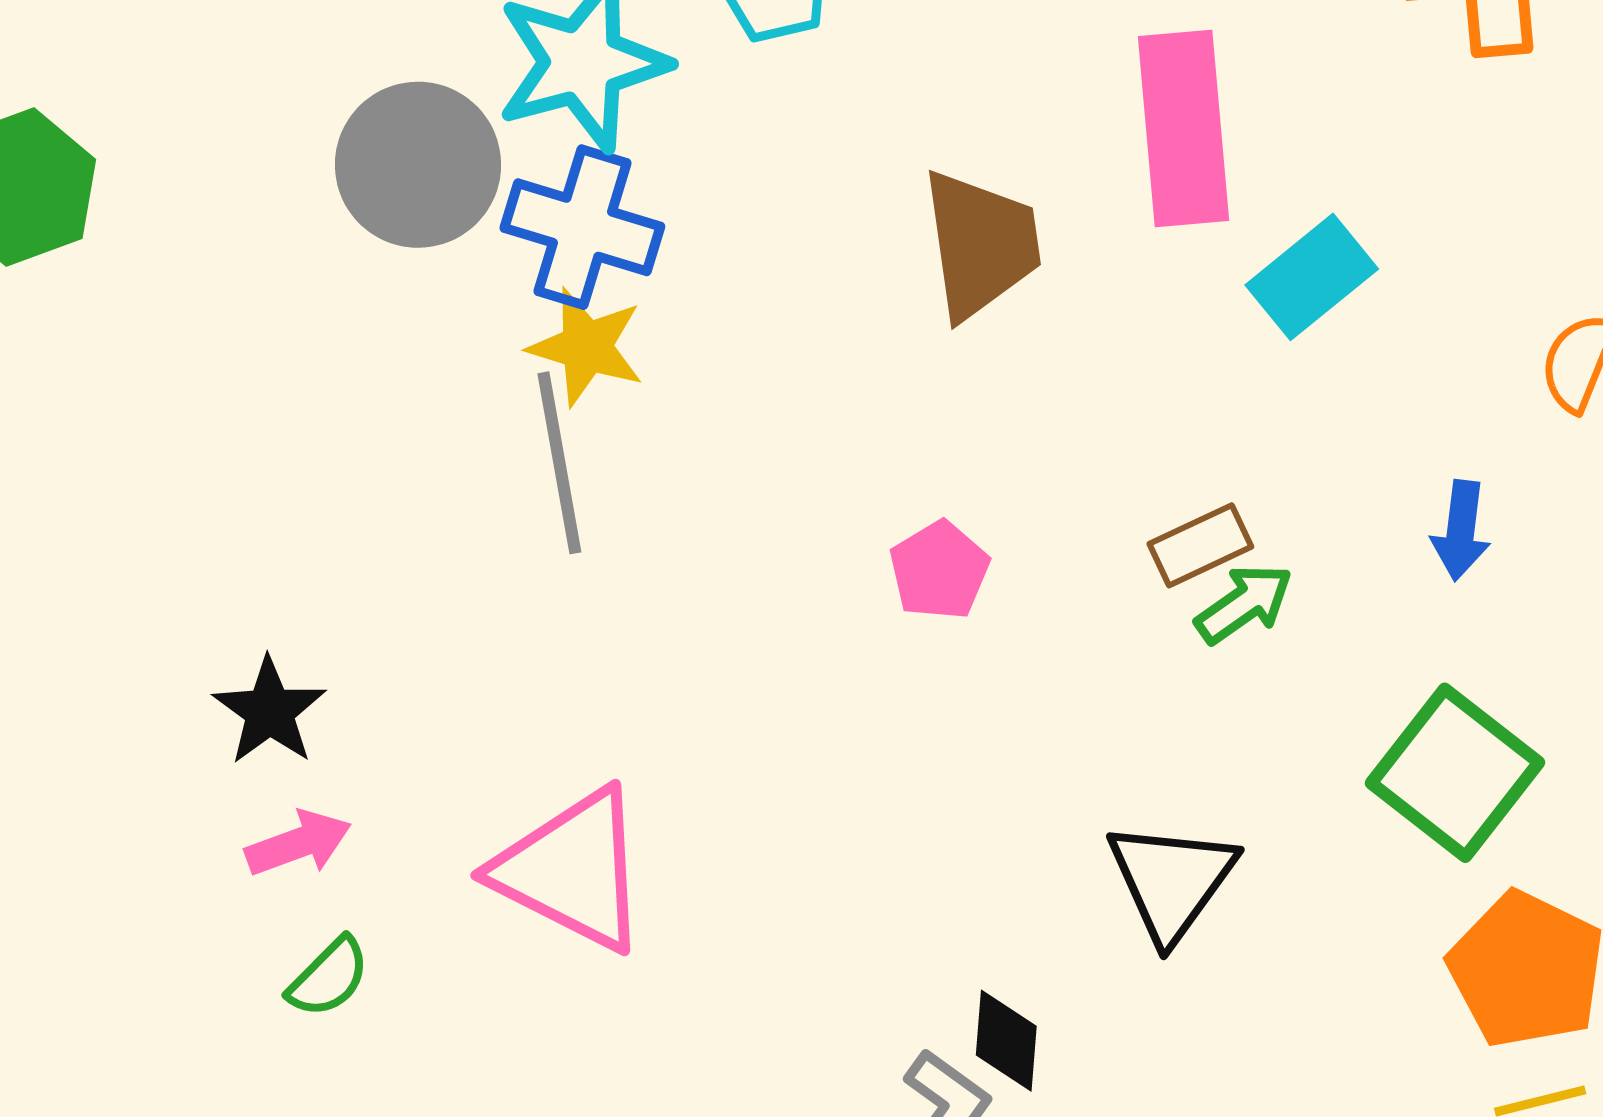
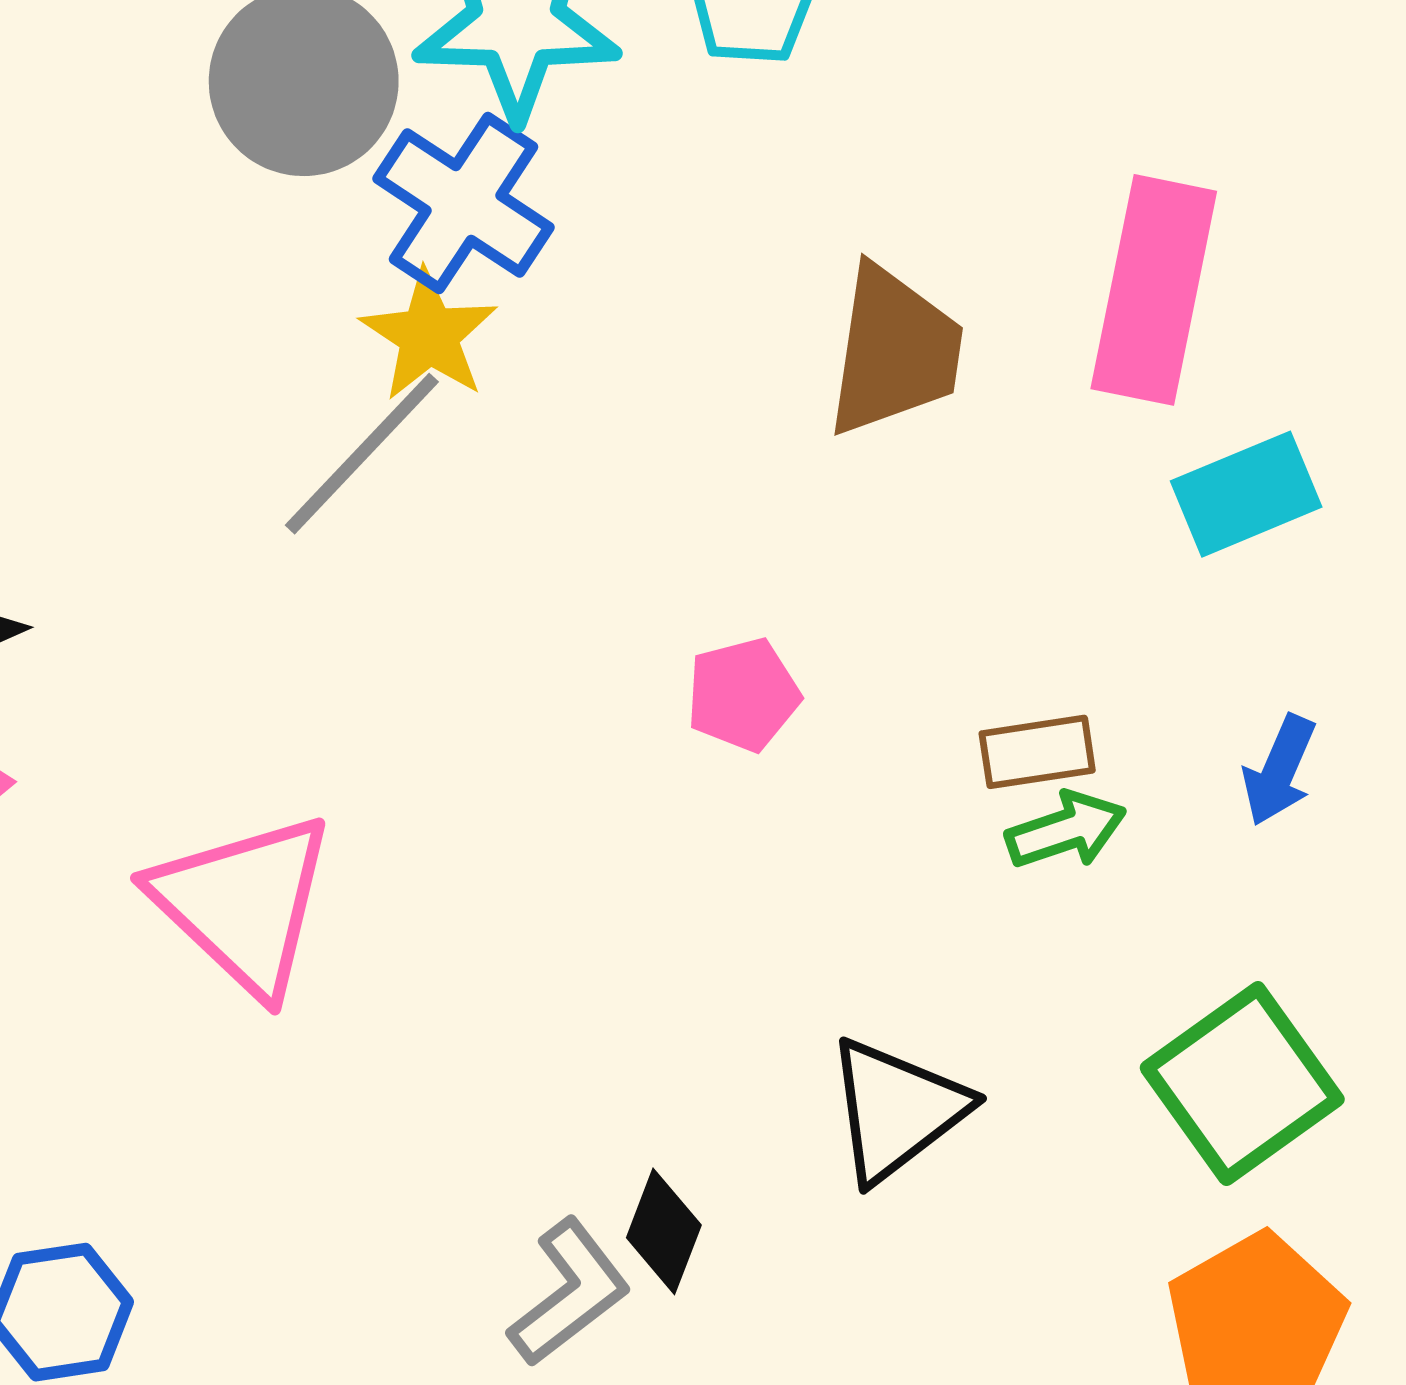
gray line: (559, 463) -> (362, 454), turned 37
blue arrow: (1461, 530) -> (1279, 770), moved

